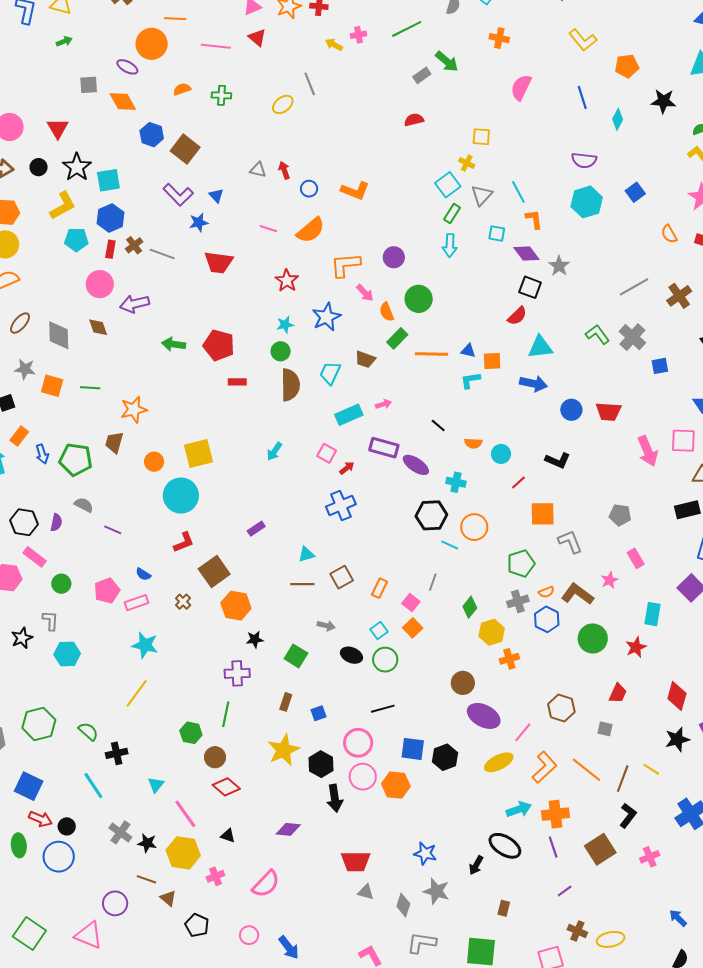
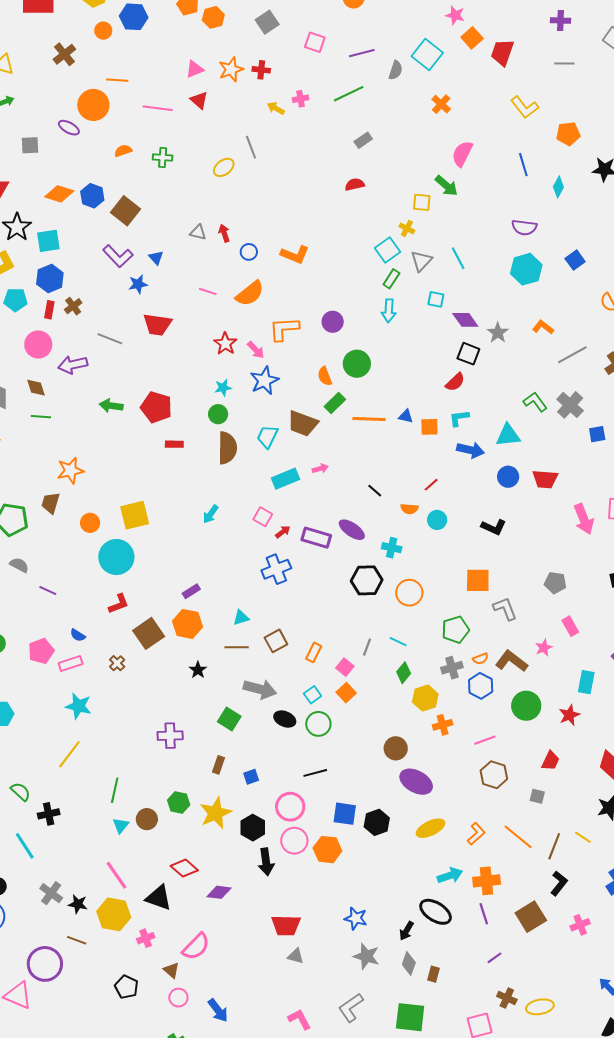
orange cross: (499, 38) -> (441, 104), turned 30
green arrow: (447, 62) -> (446, 186), moved
orange diamond: (123, 102) -> (59, 194), moved, turned -44
orange L-shape: (534, 219) -> (543, 327), moved, turned -45
gray line: (162, 254) -> (110, 339), moved
pink arrow: (365, 293) -> (256, 350), moved
cyan triangle: (540, 347) -> (508, 435), moved
brown trapezoid: (365, 359) -> (303, 423), size x1.5
cyan L-shape: (470, 380) -> (459, 418), moved
green line: (90, 388) -> (41, 417), moved
purple rectangle: (384, 448) -> (316, 538), moved
red line: (518, 482) -> (431, 485), moved
cyan line: (450, 545) -> (398, 642), moved
orange hexagon: (236, 606) -> (187, 624), moved
gray arrow: (326, 626) -> (260, 689), size x1.8
black star: (255, 639) -> (198, 670), moved, turned -30
green line: (226, 714) -> (115, 790), moved
pink line: (523, 732) -> (485, 740), moved, turned 30
green hexagon: (191, 733) -> (179, 803), moved
orange L-shape: (545, 767) -> (476, 834), size x0.7
cyan triangle: (156, 785) -> (121, 825), moved
red diamond: (226, 787) -> (184, 868), moved
black triangle: (228, 836) -> (159, 898), size x1.8
brown triangle: (168, 898) -> (171, 970), moved
purple circle: (115, 903) -> (45, 964), size x1.4
gray diamond: (403, 905) -> (409, 963), moved
gray L-shape: (422, 943) -> (351, 1008), turned -44

